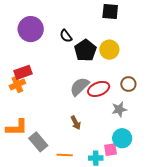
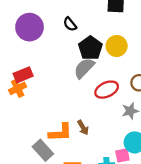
black semicircle: (66, 36) -> (70, 24), moved
gray semicircle: (79, 87) -> (84, 68), moved
orange L-shape: (17, 128) -> (60, 133), moved

